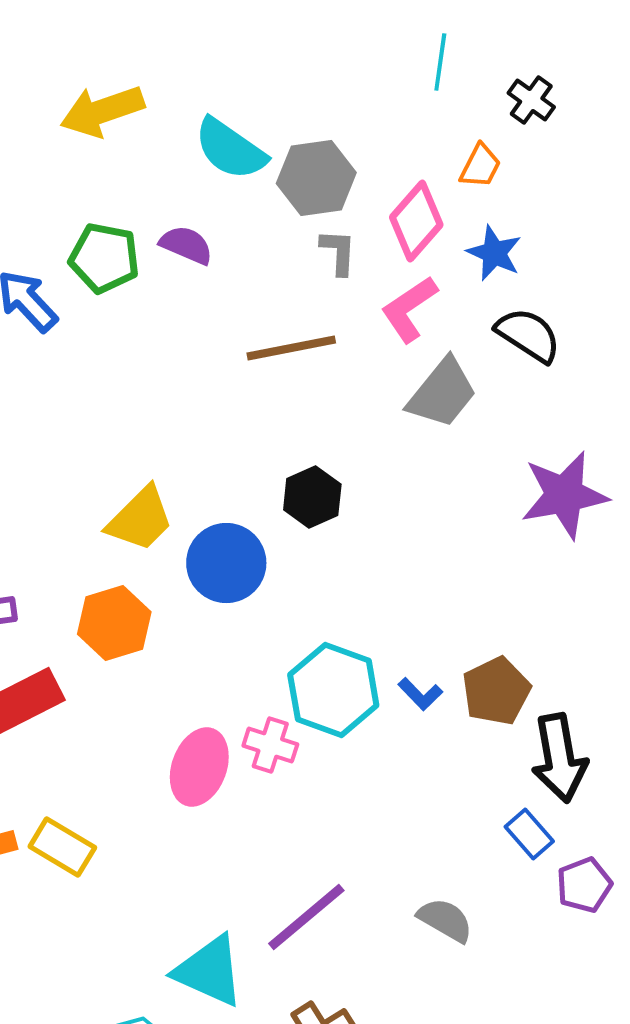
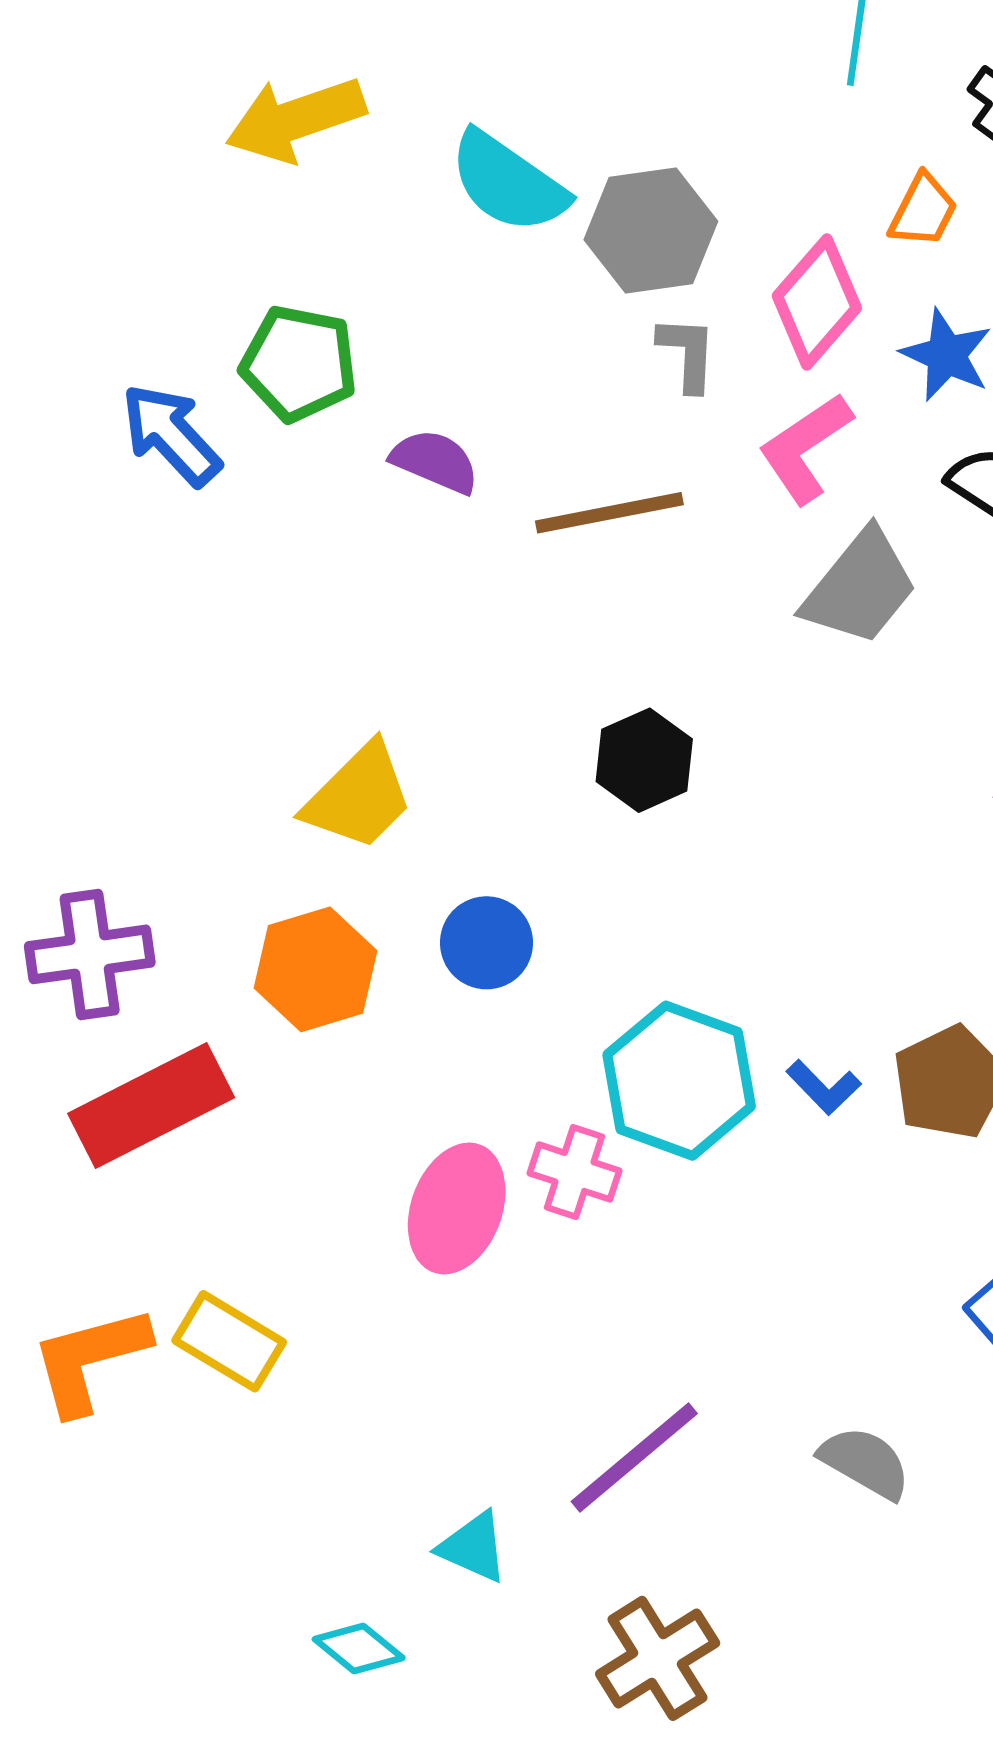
purple semicircle: (186, 245) -> (435, 461), moved
blue circle: (226, 563) -> (487, 943), moved, size x0.7
cyan triangle: (209, 971) -> (473, 1547), size x0.6

